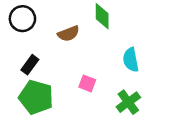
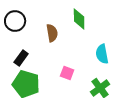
brown semicircle: (69, 34) -> (52, 33), turned -78

